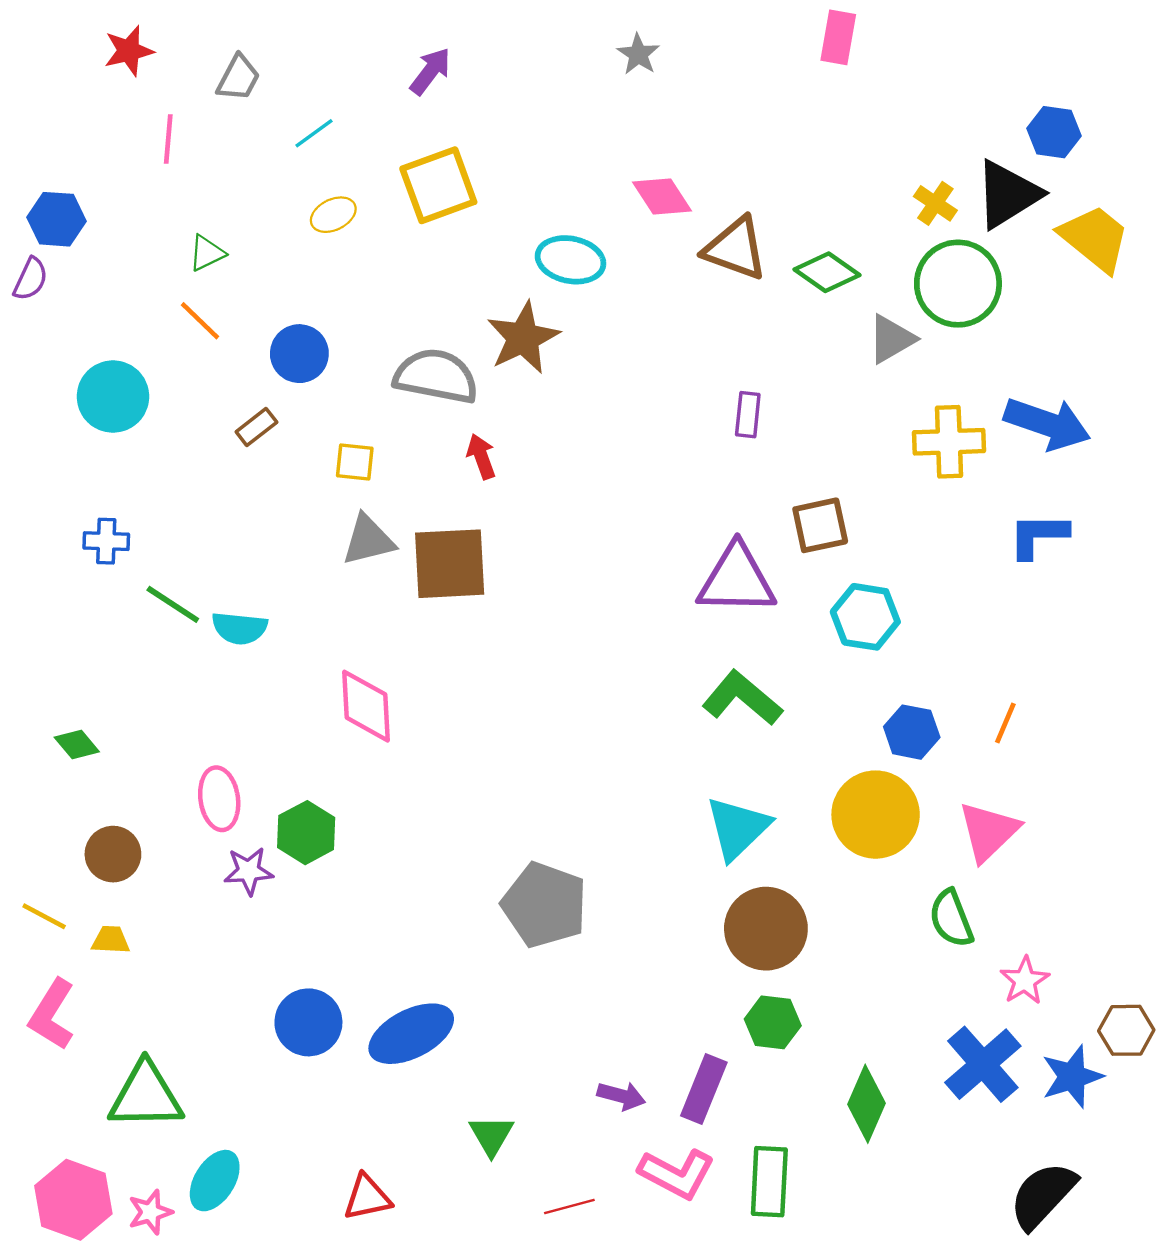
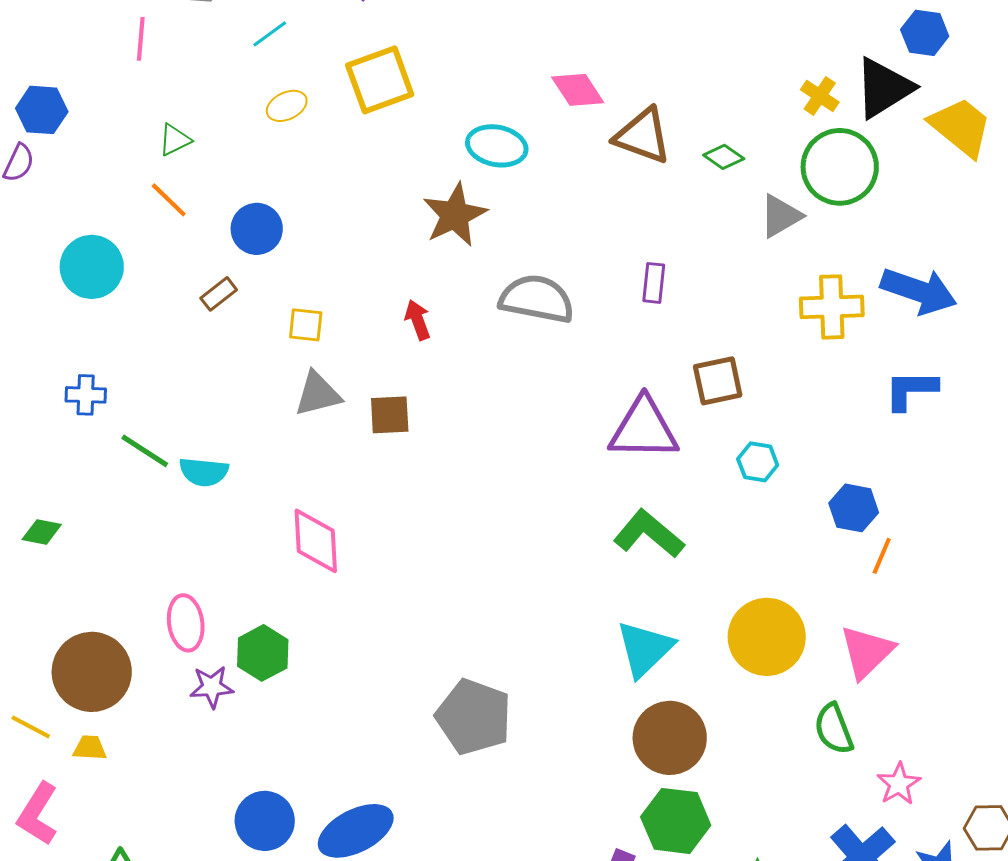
green diamond: (827, 272) -> (724, 157), size x0.7
gray semicircle: (436, 376) -> (537, 299), moved
brown square: (450, 564) -> (390, 415), size x0.6
cyan hexagon: (865, 617) -> (758, 462), size x0.7
blue hexagon: (912, 732) -> (854, 508), moved
green diamond: (77, 744) -> (42, 532), moved, turned -39
brown circle: (113, 854) -> (92, 672), size x1.6
green hexagon: (773, 1022) -> (676, 821), size x1.4

